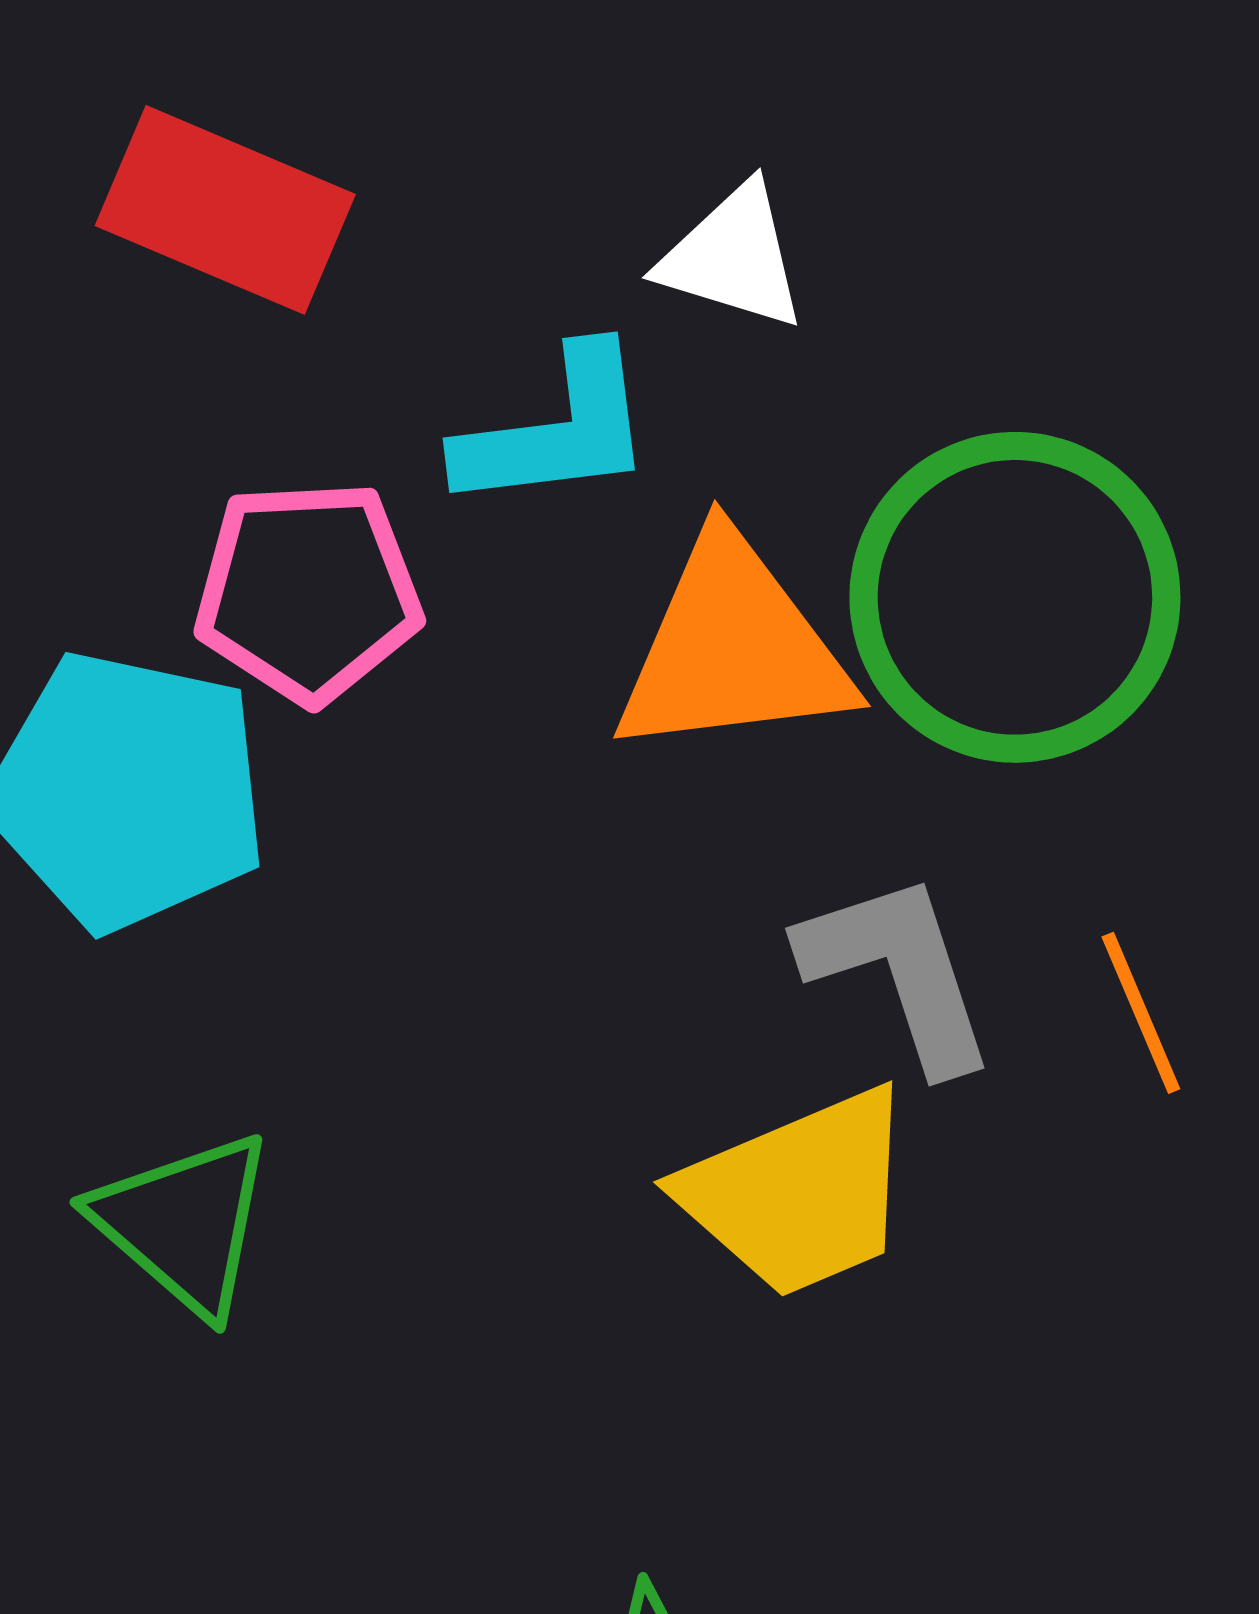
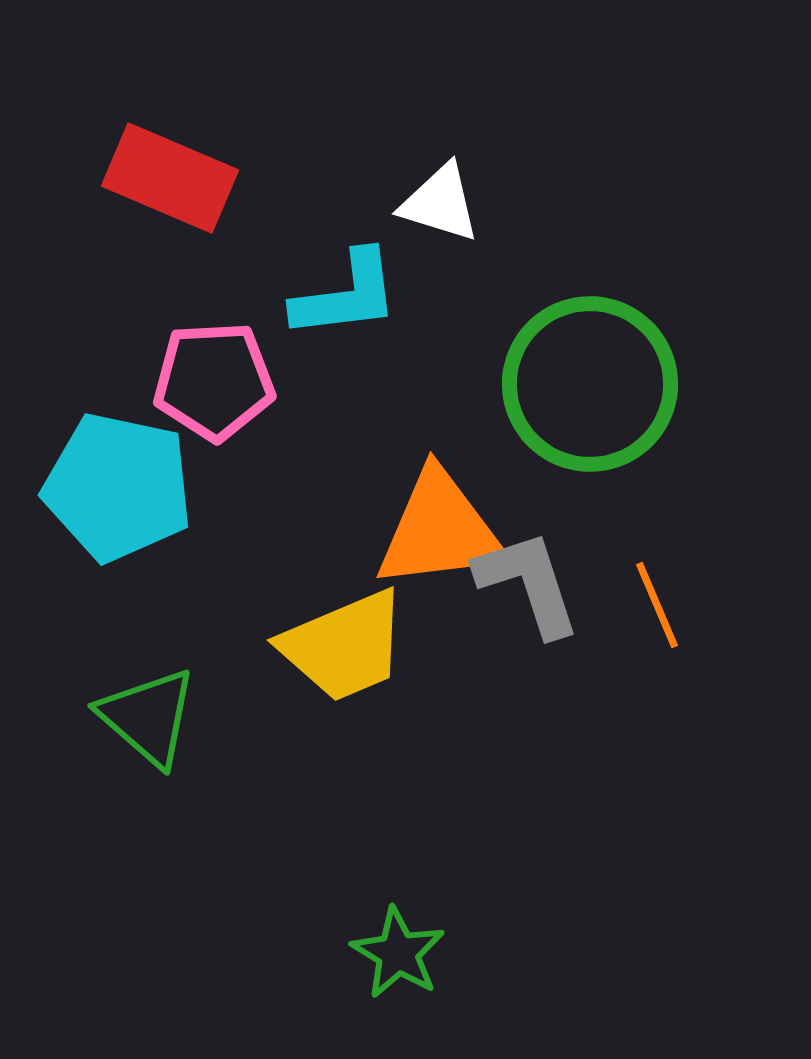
orange triangle: (733, 648) -> (440, 530), moved
yellow trapezoid: (799, 1193) -> (344, 646), moved

